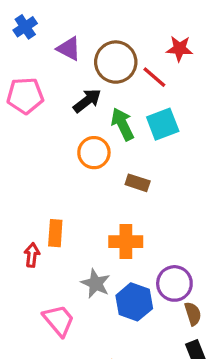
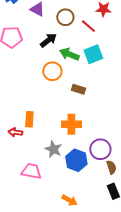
brown circle: (116, 62) -> (65, 17), size x0.7
green arrow: (122, 124) -> (69, 54), turned -42
red arrow: (32, 255) -> (15, 132), turned -88
pink trapezoid: (59, 320) -> (31, 171), turned -40

